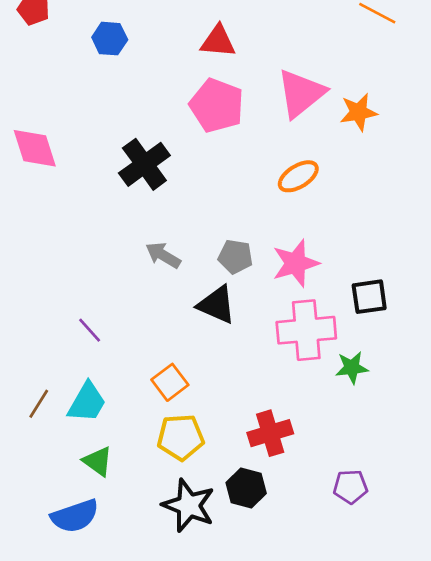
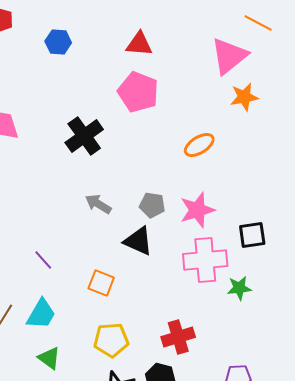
pink triangle: (301, 93) -> (229, 56), moved
orange square: (170, 382) -> (101, 283), moved, turned -32

